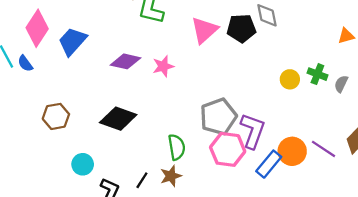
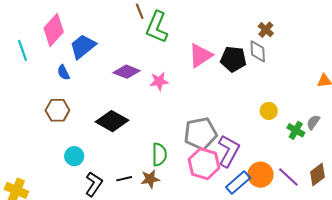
blue semicircle: (25, 63) -> (63, 73), moved
green cross: (317, 74) -> (296, 130), moved
black line: (142, 180) -> (124, 179), turned 35

